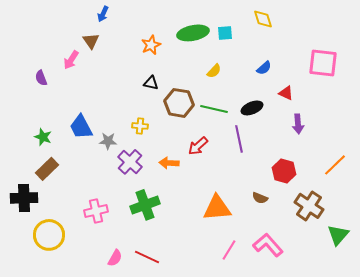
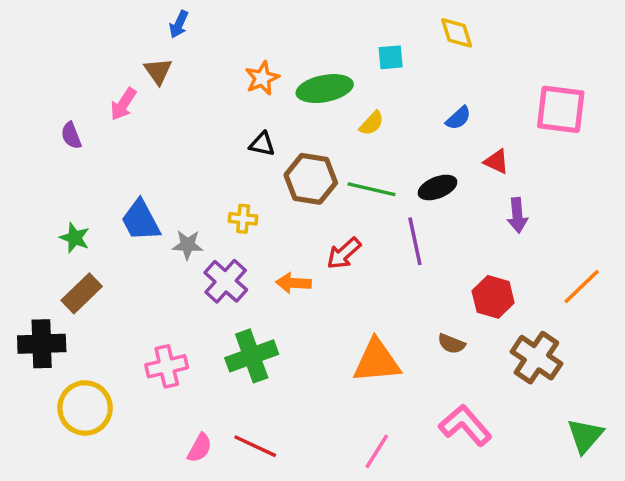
green ellipse: (193, 33) -> (325, 89), moved
green triangle: (338, 235) -> (585, 436), moved
pink line: (229, 250) -> (377, 451), moved

